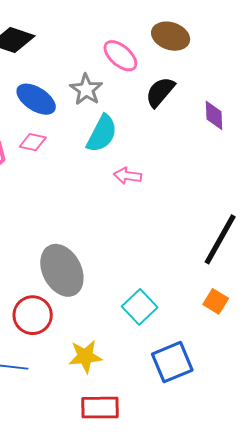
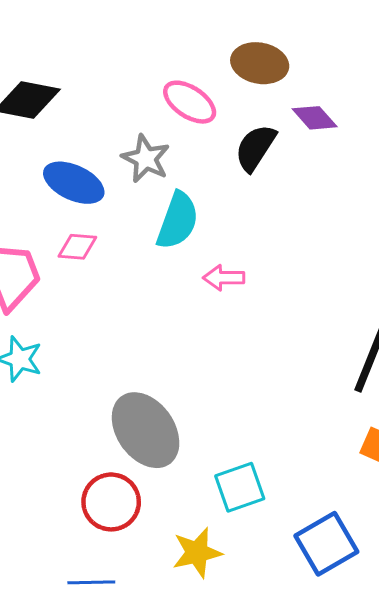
purple diamond: (214, 115) -> (315, 118), moved, turned -32
cyan square: (140, 307) -> (240, 487), moved, turned 32

